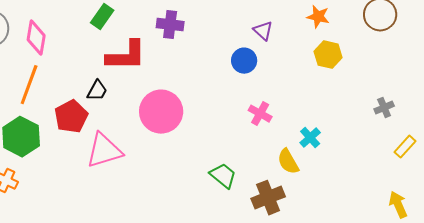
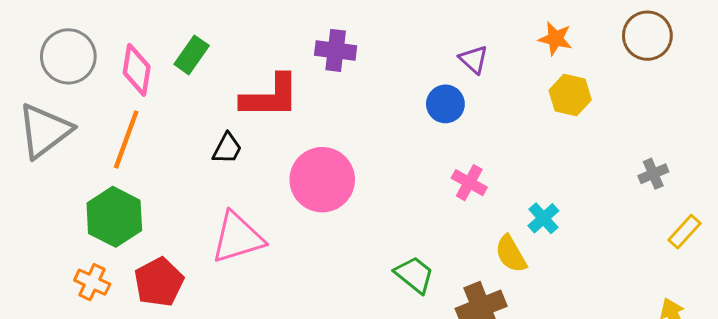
green rectangle: (102, 17) -> (192, 55), moved
red pentagon: (71, 117) -> (159, 282), moved

